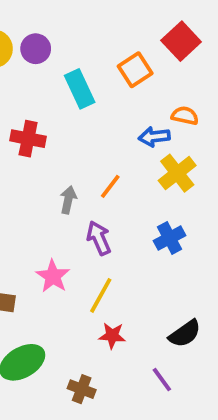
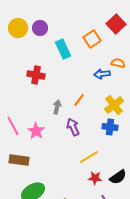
yellow cross: (177, 173) -> (114, 105), moved
blue cross: (170, 238) -> (110, 127), turned 35
pink star: (53, 276) -> (36, 131), moved
yellow line: (101, 295) -> (89, 157), moved, turned 30
red star: (112, 336) -> (95, 178), moved

